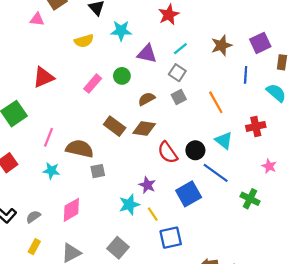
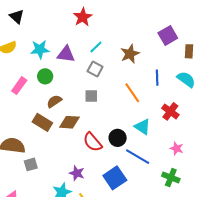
cyan star: (121, 31) -> (40, 49), moved
brown star: (221, 45) -> (130, 54), moved
blue line: (246, 75) -> (157, 78), moved
gray square: (179, 97) -> (91, 96), moved, turned 32
brown semicircle: (147, 99) -> (54, 101), moved
red cross: (256, 126) -> (170, 111), turned -36
pink star: (269, 166) -> (177, 148), moved

